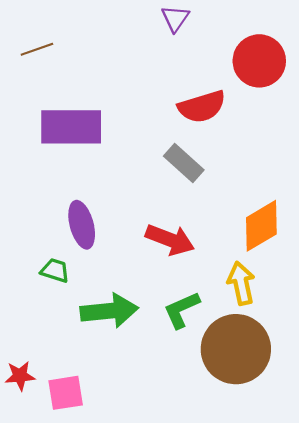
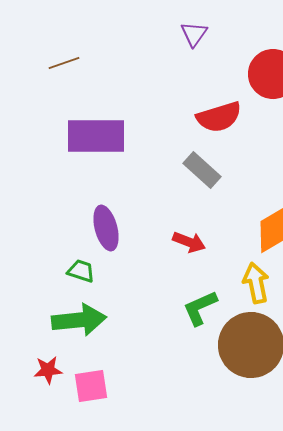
red arrow: (170, 240) -> (189, 242), size x0.7
green arrow: (109, 311) -> (79, 320), moved

